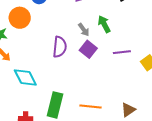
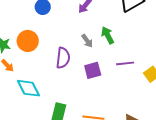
orange circle: (20, 18) -> (28, 41), moved
purple square: (88, 49) -> (93, 70), moved, turned 36

